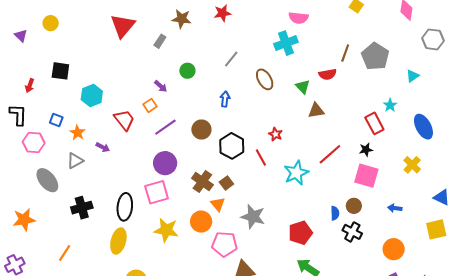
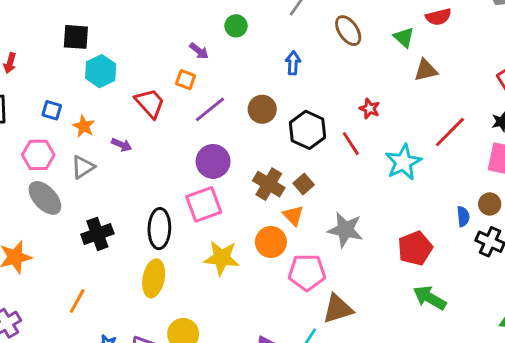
black square: (60, 71) -> (76, 37), moved
orange square: (150, 105) -> (186, 80), turned -32
pink hexagon: (34, 142) -> (38, 155), moved

